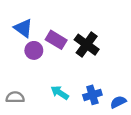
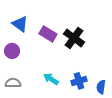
purple circle: (34, 50) -> (12, 51), moved
blue semicircle: (118, 102) -> (101, 87), turned -56

